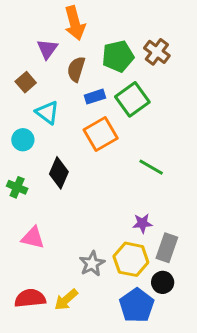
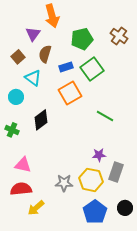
brown cross: (157, 52) -> (119, 36), moved
brown semicircle: (76, 69) -> (45, 54), moved
black diamond: (59, 173) -> (41, 120), turned 30
gray star: (92, 264) -> (64, 183), turned 30
black circle: (163, 282) -> (125, 208), moved
red semicircle: (30, 298) -> (21, 189), moved
yellow arrow: (66, 300) -> (36, 208), moved

